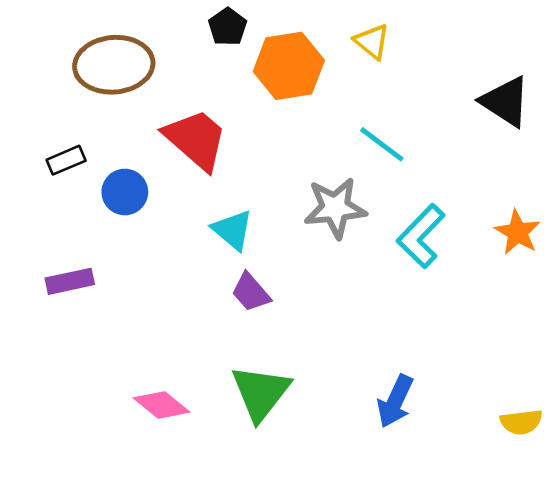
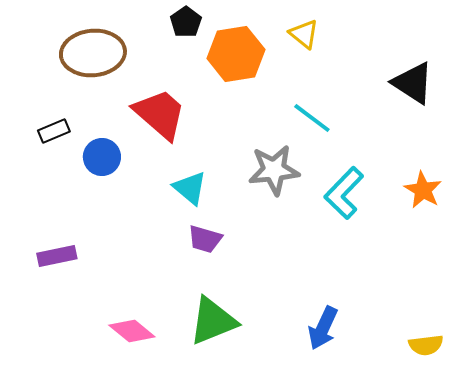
purple rectangle: (70, 281) -> (57, 256), moved
purple trapezoid: (251, 292) -> (205, 239), turned -33
green triangle: (261, 393) -> (213, 321), turned 30

